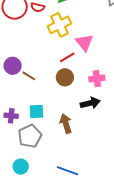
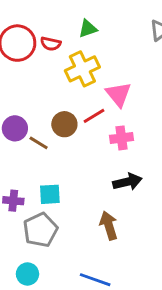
brown circle: (65, 77) -> (64, 124), moved
pink cross: (97, 79) -> (121, 138), moved
brown arrow: (66, 124) -> (109, 226), moved

